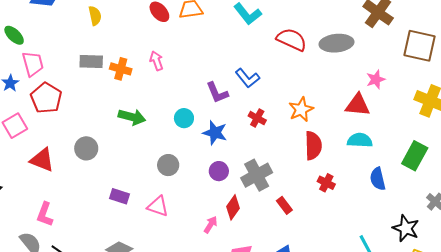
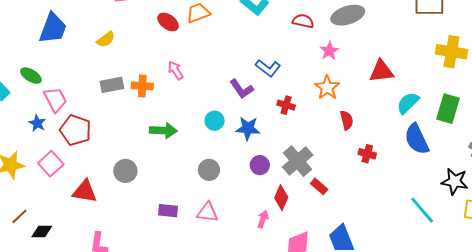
yellow semicircle: (95, 16) -> (106, 39), turned 78
red semicircle: (292, 40) -> (303, 21), size x0.7
pink star: (376, 79) -> (329, 51), moved
cyan semicircle: (360, 140) -> (408, 103), moved, turned -35
red semicircle: (313, 146) -> (347, 120), size x0.7
blue semicircle: (378, 179) -> (417, 139), size x1.4
red rectangle: (284, 205) -> (319, 186), moved

